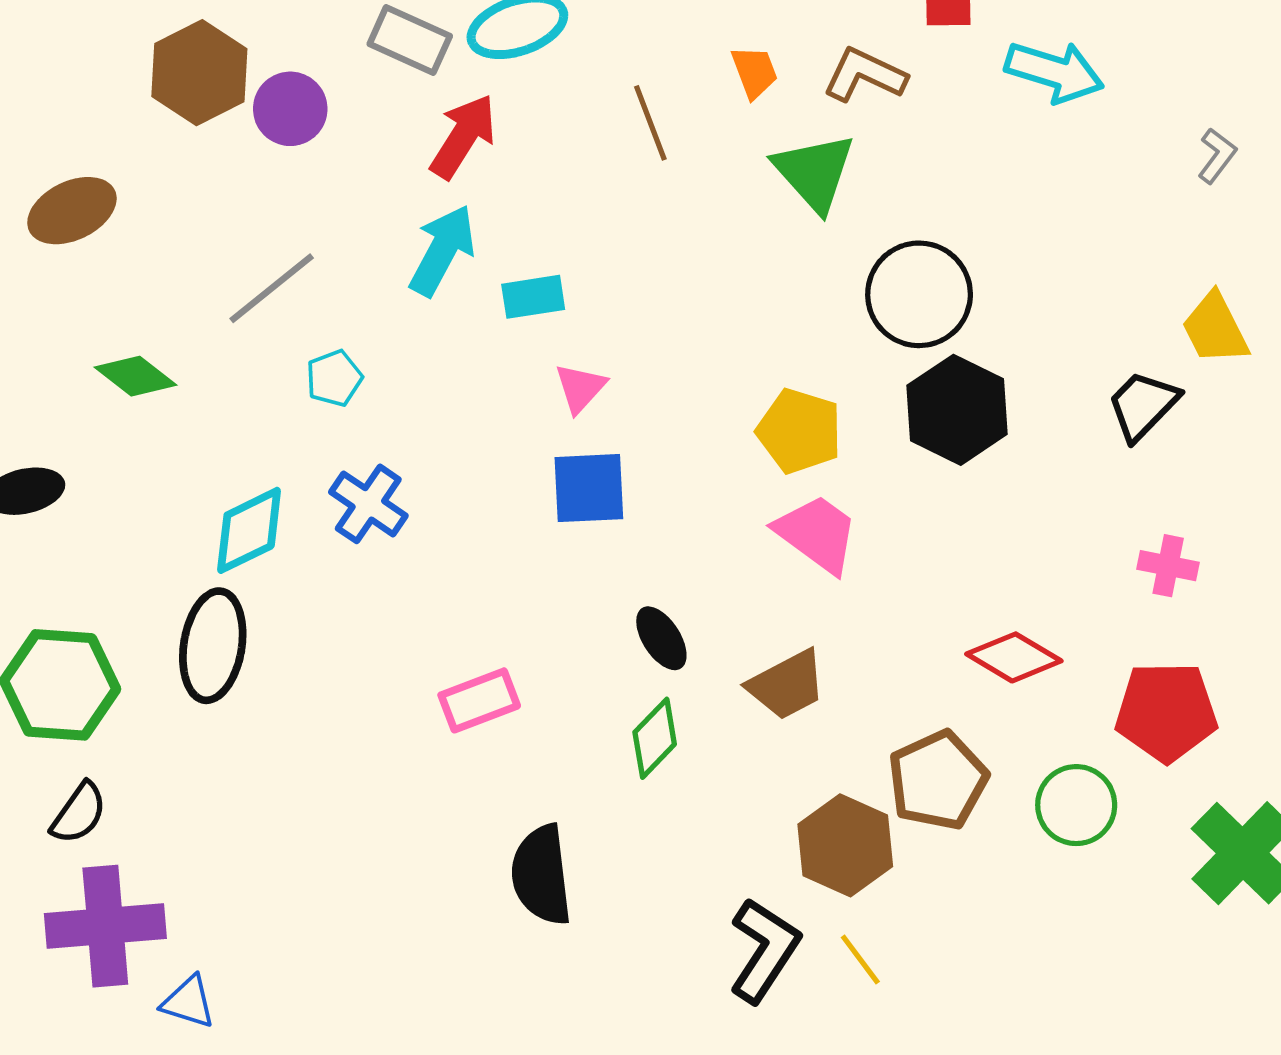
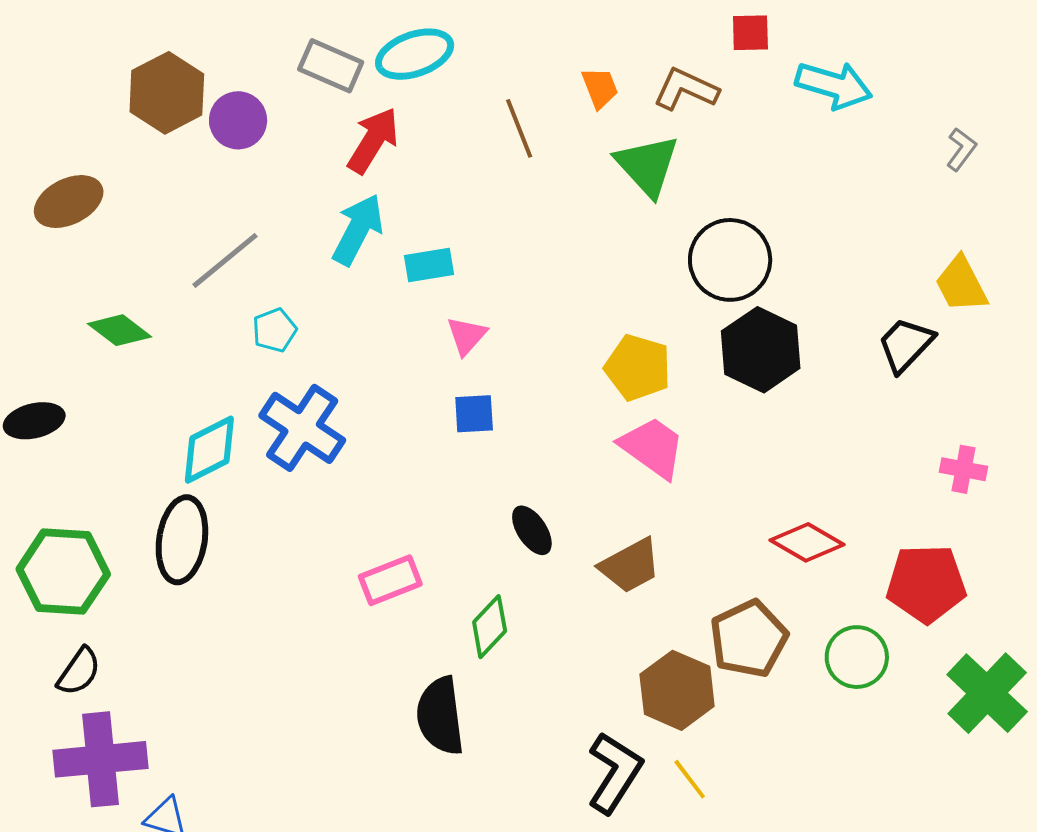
blue square: (589, 488) -> (474, 414), size x0.7
blue cross: (368, 504) -> (302, 428), size x1.4
pink cross: (1168, 566) -> (963, 469), moved
green diamond: (655, 738) -> (490, 627), moved

